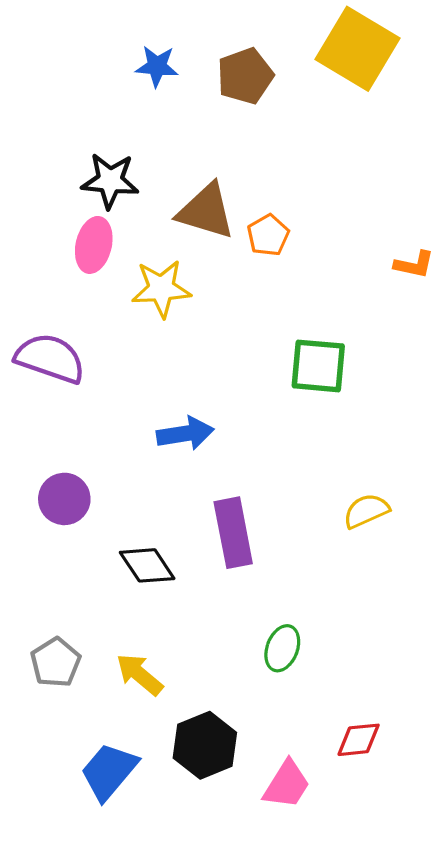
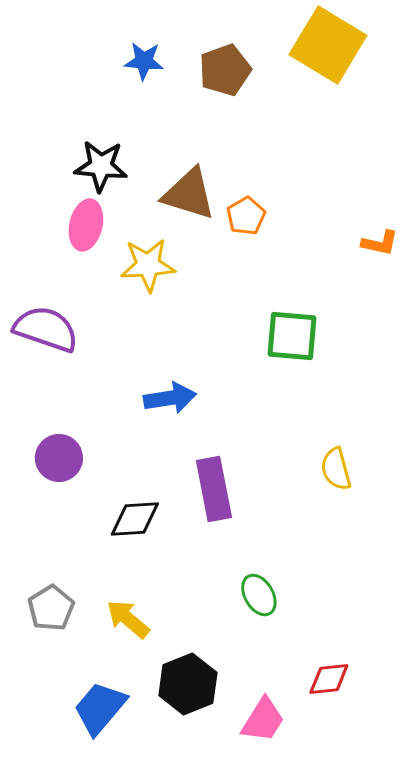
yellow semicircle: (366, 511) -> (336, 469), turned -81
black diamond: (147, 565) -> (135, 519), turned -60
green ellipse: (282, 648) -> (259, 595), turned -51

